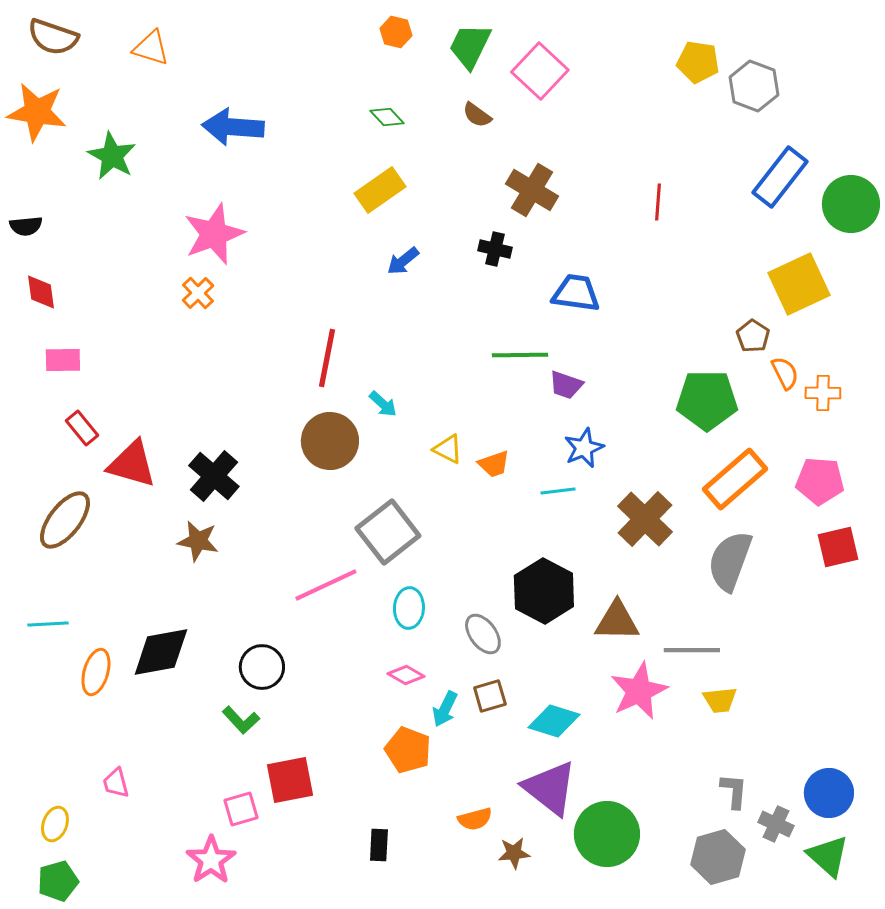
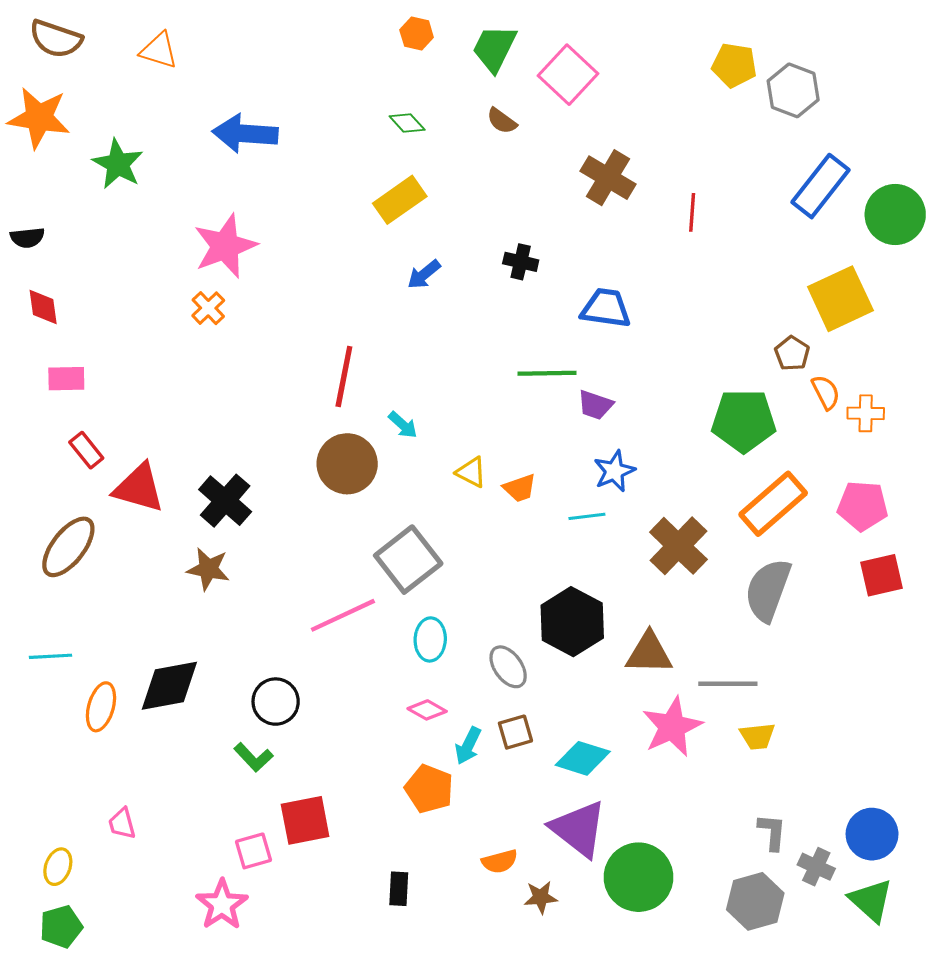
brown cross: (532, 190) -> (608, 178), moved

